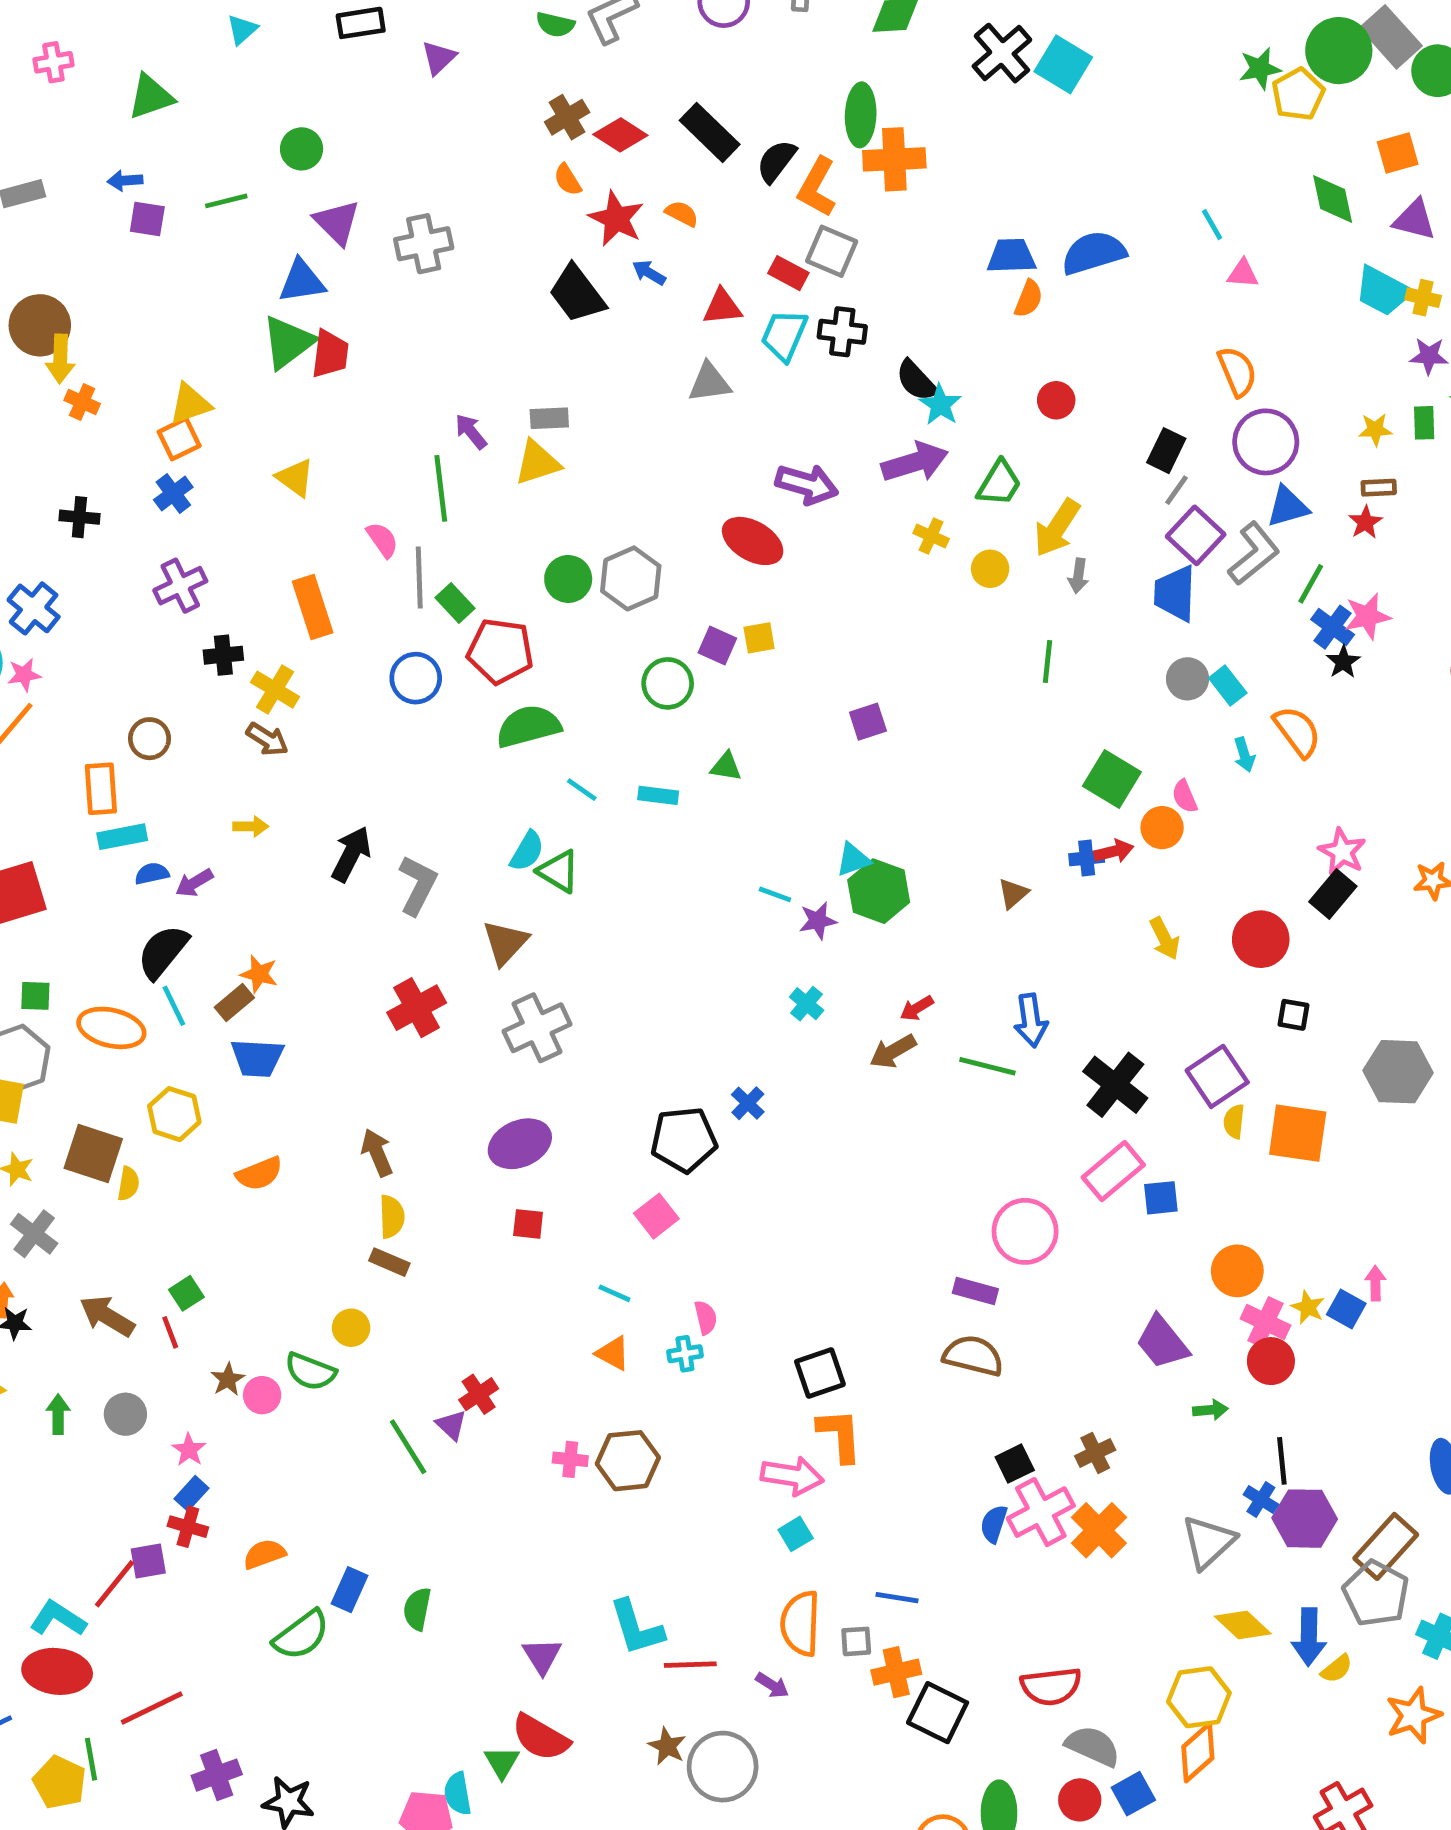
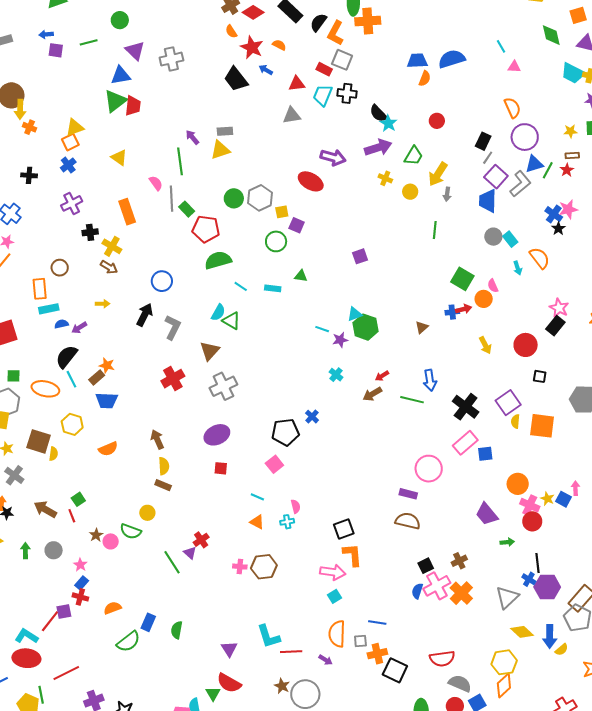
green line: (1311, 584) -> (548, 170), moved
yellow square: (759, 638) -> (282, 212), moved
blue circle: (416, 678) -> (162, 281), moved

